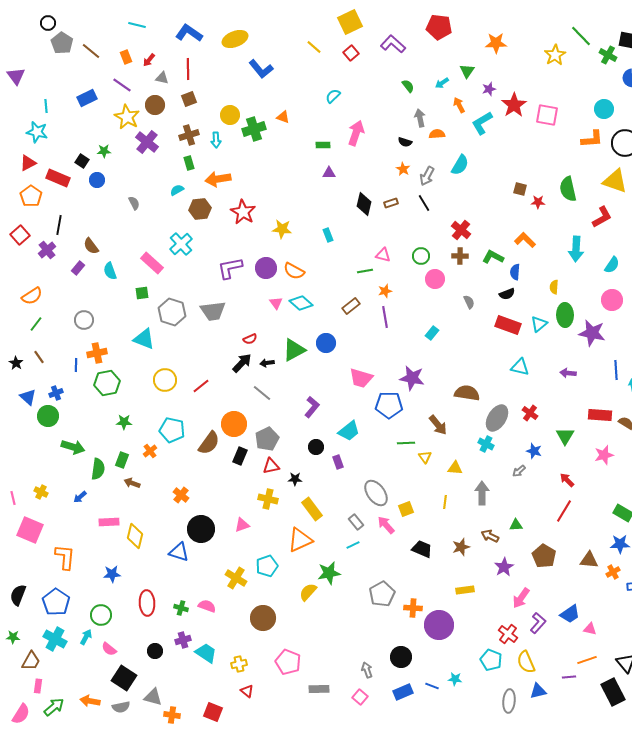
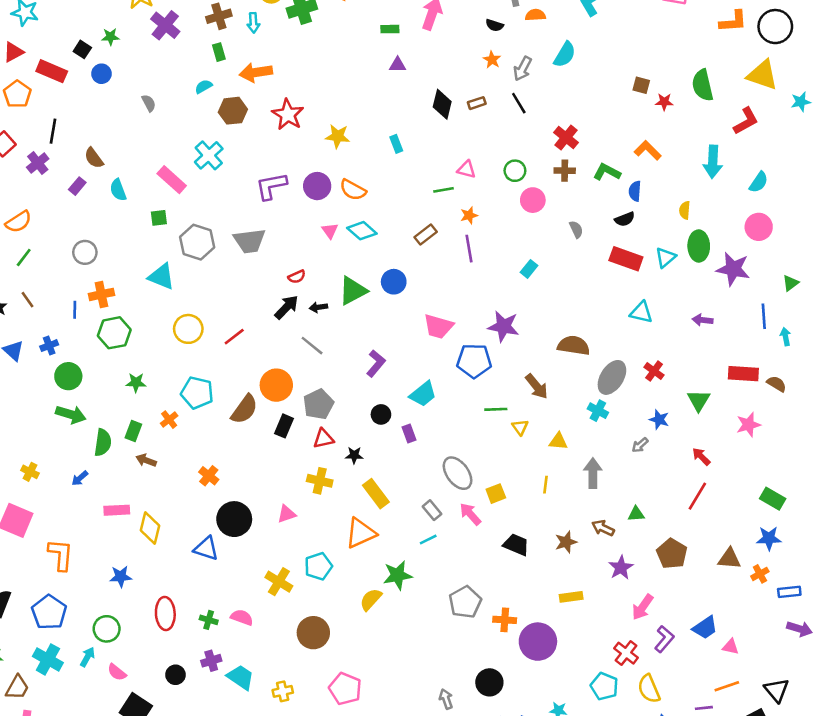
green circle: (48, 416) -> (68, 376), moved

